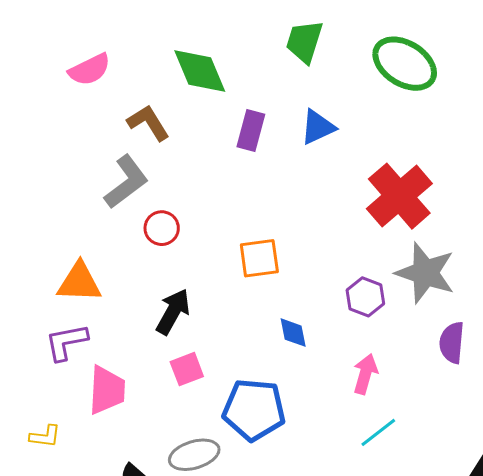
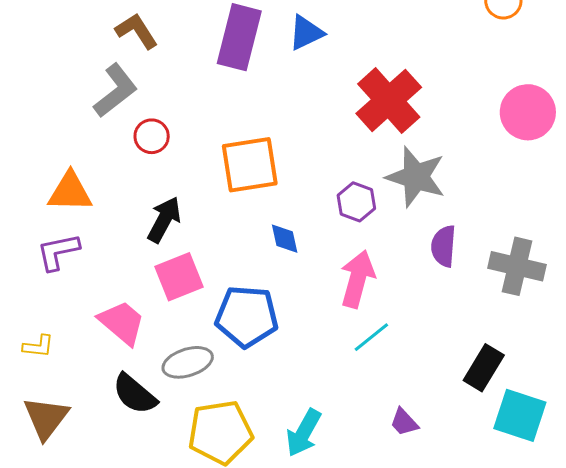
purple rectangle: (251, 130) -> (239, 37), size x1.6
orange square: (259, 258) -> (250, 165), size x1.4
pink square: (187, 369) -> (179, 277), size x1.4
pink arrow: (365, 374) -> (357, 279), size x1.4
pink trapezoid: (107, 390) -> (122, 323), moved, turned -52

